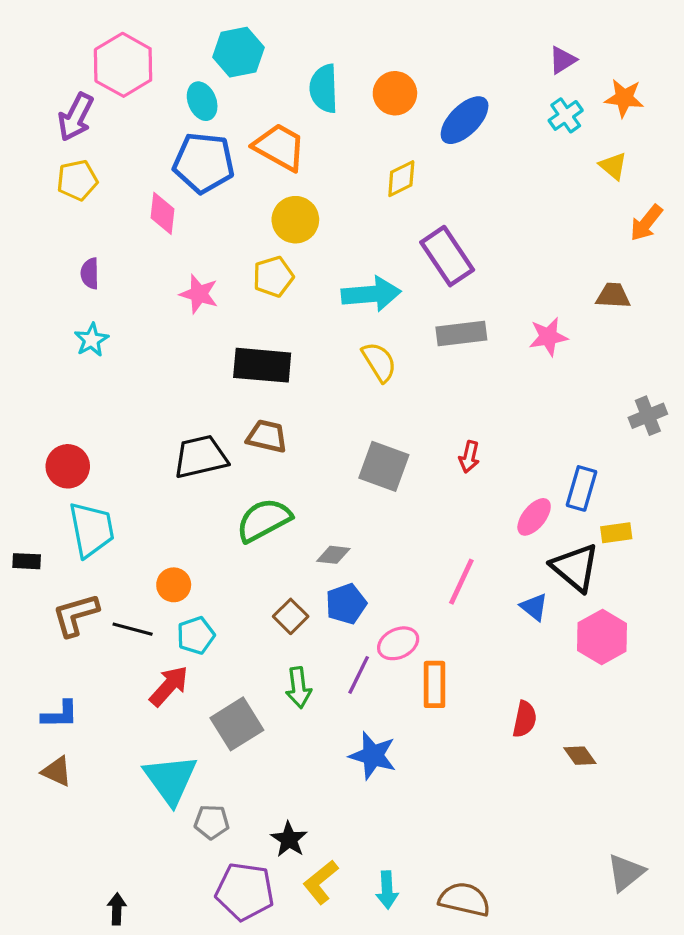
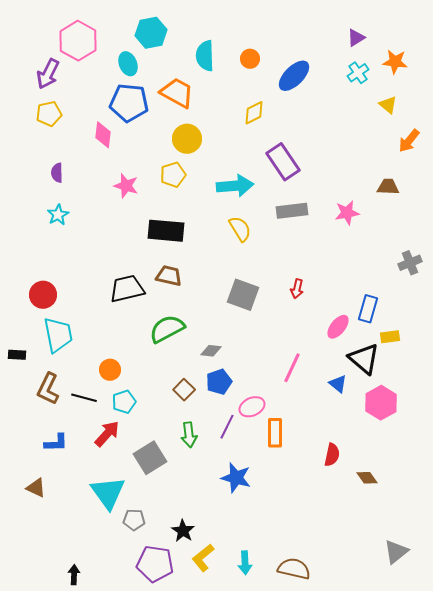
orange circle: (395, 93) -> (250, 59), size x0.7
brown L-shape: (76, 615) -> (48, 389), turned -48
blue L-shape: (60, 714) -> (56, 443), moved

